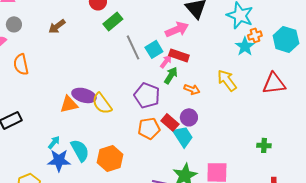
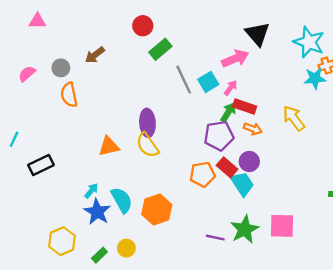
gray circle: (14, 24) -> (61, 68), moved
cyan star: (245, 46) -> (315, 78), turned 30
red rectangle: (179, 55) -> (245, 106), moved
pink arrow: (166, 61) -> (231, 88), moved
orange semicircle: (21, 64) -> (69, 95), moved
purple ellipse: (84, 95) -> (147, 123), moved, turned 70
purple pentagon: (147, 95) -> (219, 136), moved, turned -30
blue star: (59, 160) -> (97, 212), turned 30

